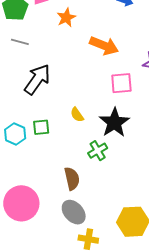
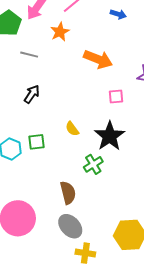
gray line: (20, 42) -> (29, 55), moved
black arrow: (37, 79) -> (32, 94), size x0.6
pink square: (121, 83) -> (116, 96), size x0.7

